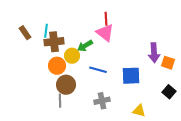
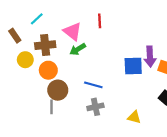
cyan line: (46, 31) -> (37, 19), moved, turned 40
pink triangle: (105, 33) -> (72, 31), moved
yellow circle: (72, 56) -> (25, 60), moved
blue line: (98, 70) -> (93, 85), moved
blue square: (131, 76) -> (133, 66), moved

